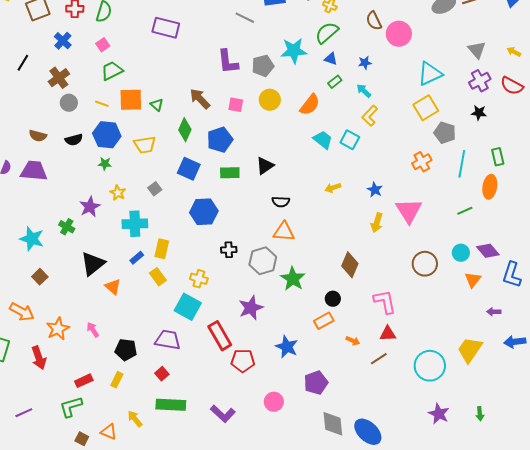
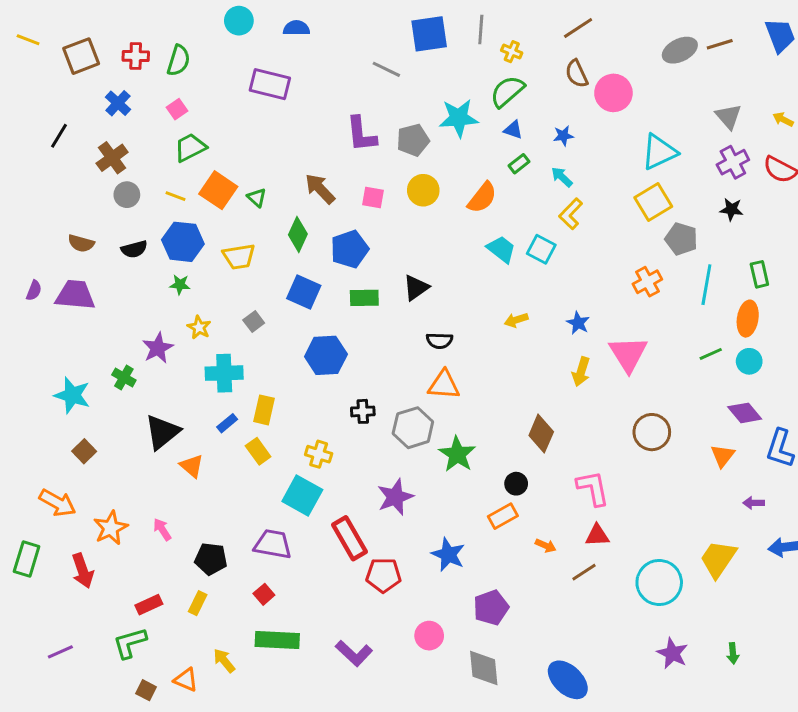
orange square: (131, 100) -> (218, 190), turned 35
cyan circle: (461, 253) -> (749, 361), moved
gray diamond: (333, 424) -> (484, 668), moved

